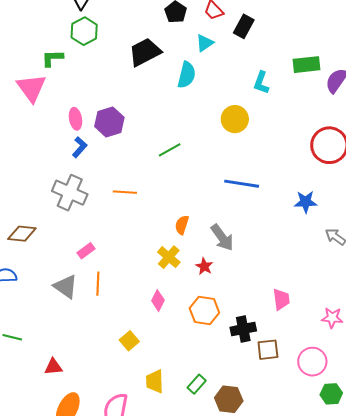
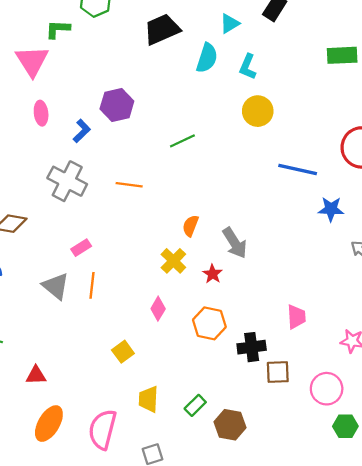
cyan L-shape: (261, 83) -> (248, 67), moved
pink ellipse: (75, 119) -> (41, 113), moved
blue line: (242, 184) -> (298, 170), moved

